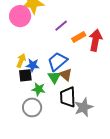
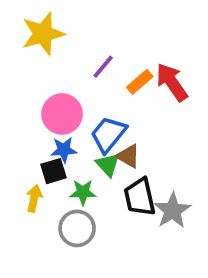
pink circle: (20, 16) -> (62, 114), moved
red arrow: (96, 40) -> (172, 82), turned -35
yellow arrow: (21, 61) -> (34, 198), moved

